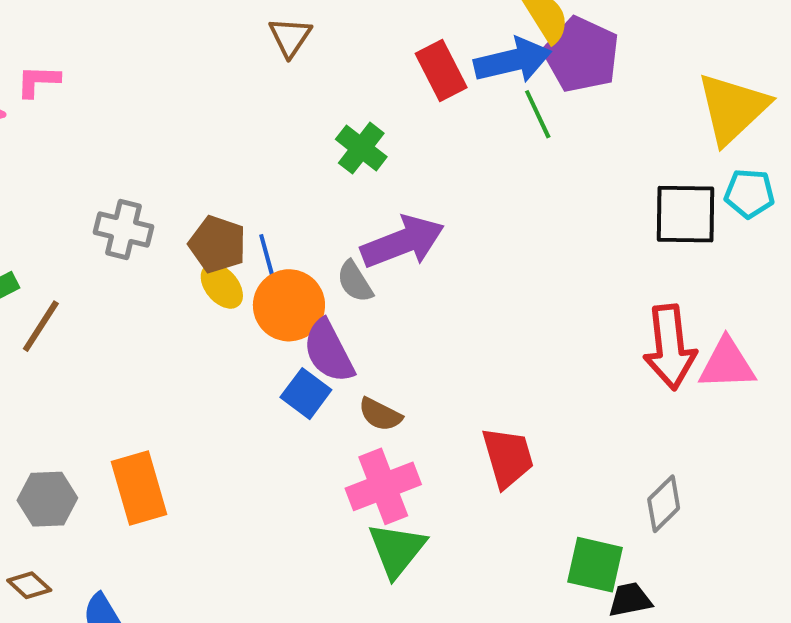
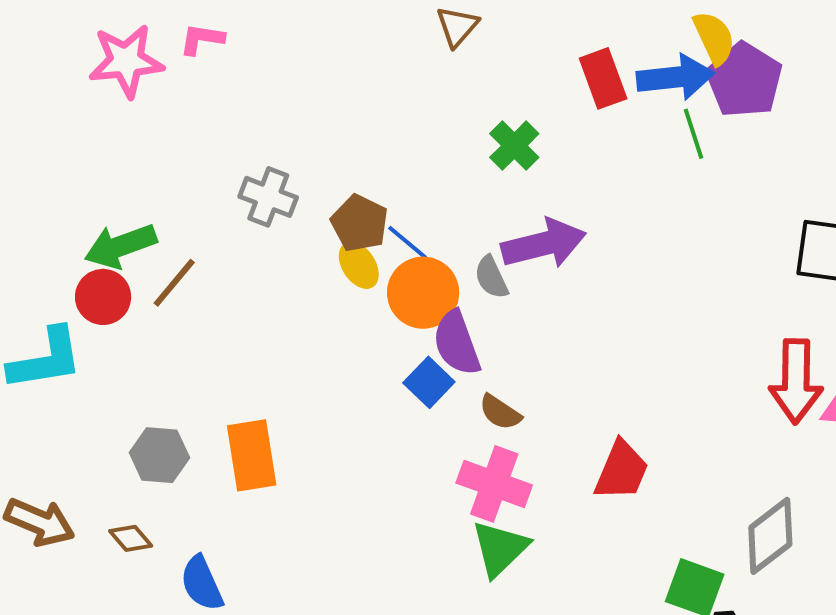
blue line: (267, 257) -> (407, 243), turned -42
red trapezoid: (508, 457) -> (621, 471), turned 32
pink cross: (383, 486) -> (494, 484), turned 34
gray diamond: (664, 504) -> (770, 536), size x1.4

